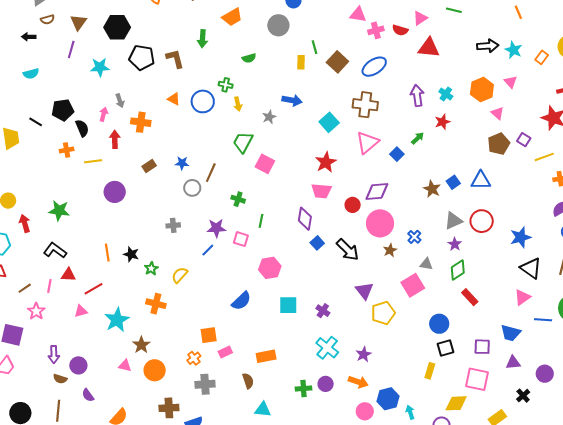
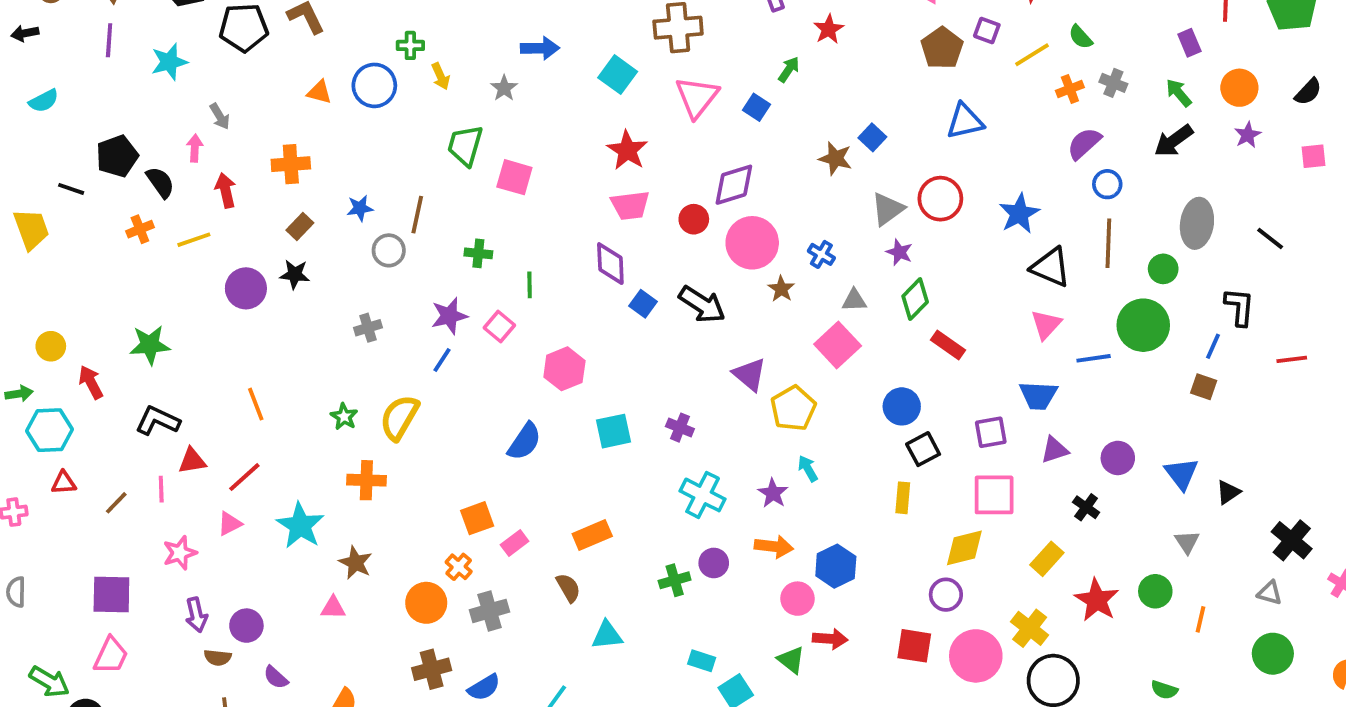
orange cross: (141, 122) -> (291, 164), moved
blue triangle: (481, 180) -> (965, 121), moved
pink square: (241, 239) -> (499, 327), turned 35
black star: (131, 254) -> (295, 274), moved
yellow semicircle: (180, 275) -> (399, 418), size x1.4
pink star: (36, 311) -> (180, 553), moved, turned 30
orange circle: (155, 370) -> (426, 603), moved
cyan arrow: (410, 412) -> (808, 468), moved

